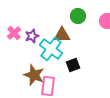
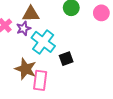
brown triangle: (62, 35) -> (31, 14), moved

